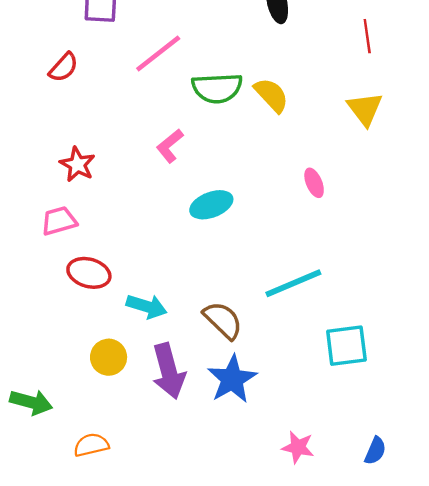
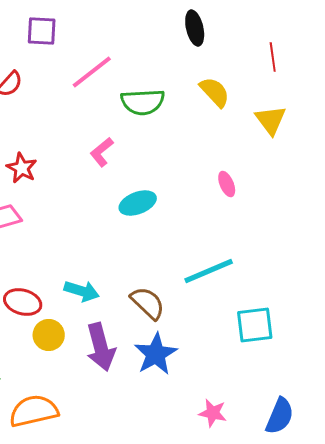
yellow semicircle: (271, 95) -> (215, 92), moved
red ellipse: (89, 273) -> (23, 302), moved
orange semicircle: (91, 445) -> (34, 411), size x1.6
blue semicircle: (375, 451) -> (280, 416), size x1.5

